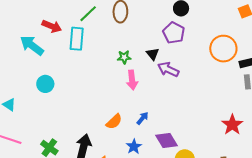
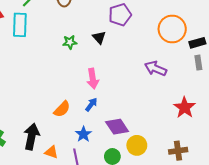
purple pentagon: (174, 33) -> (120, 15), turned 30
purple arrow: (168, 69) -> (156, 69), moved
pink arrow: (132, 80) -> (93, 79), moved

